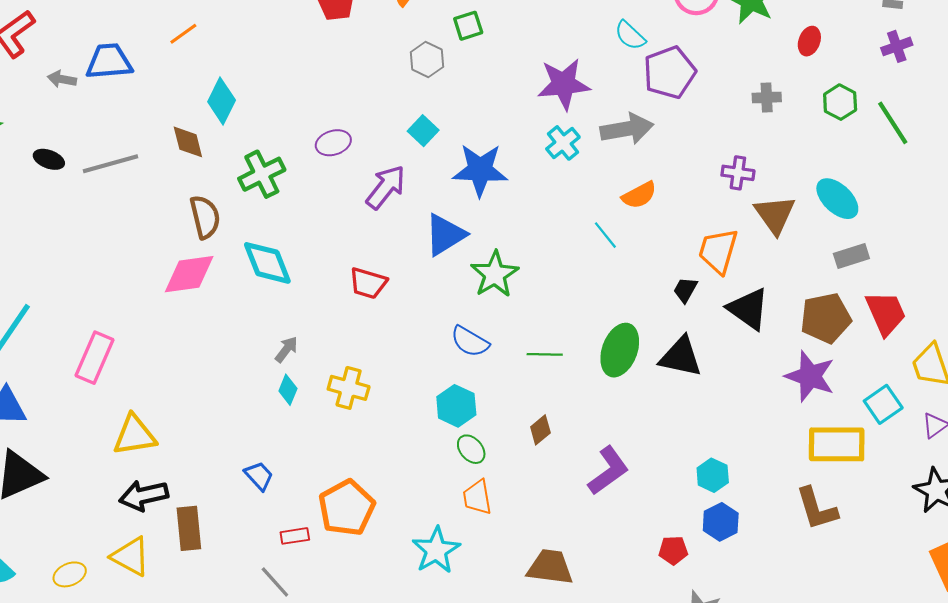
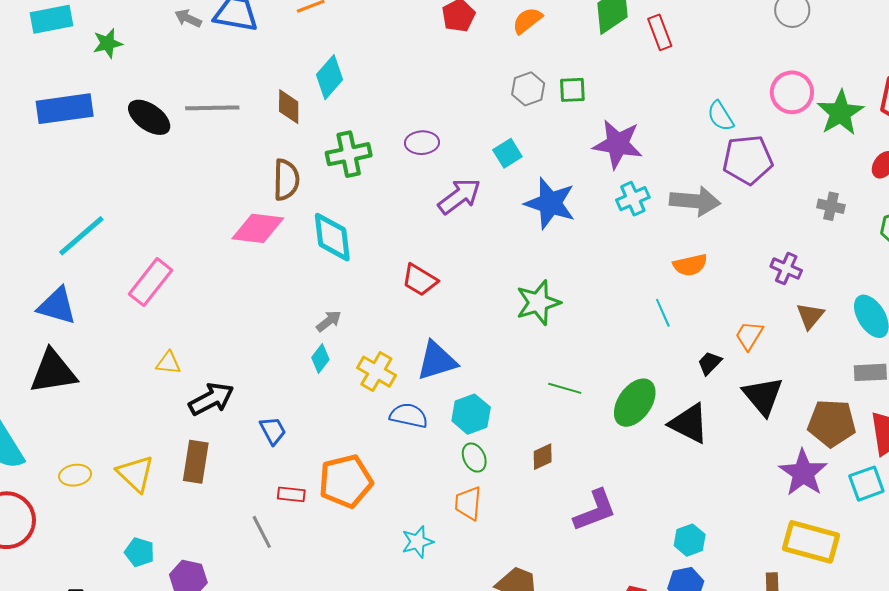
green square: (468, 26) -> (572, 90), moved
purple star: (564, 84) -> (618, 144), moved
black ellipse: (49, 159) -> (149, 117), moved, size x1.5
brown triangle: (775, 215) -> (810, 316), size x0.7
blue triangle: (445, 235) -> (437, 361), moved
cyan line: (605, 235) -> (663, 313), moved
orange trapezoid: (718, 251) -> (749, 335), size x0.7
blue semicircle: (470, 342) -> (409, 416), moved, turned 147
cyan square: (883, 404) -> (866, 484), moved
yellow triangle: (134, 435) -> (168, 363), size x0.6
black arrow: (144, 496) -> (211, 399), moved, turned 150
cyan star: (436, 550) -> (417, 542), size x0.7

